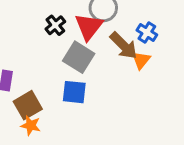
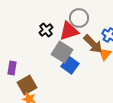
red triangle: (89, 27) -> (69, 31), turned 35
blue square: (74, 92) -> (70, 65), moved, turned 30

